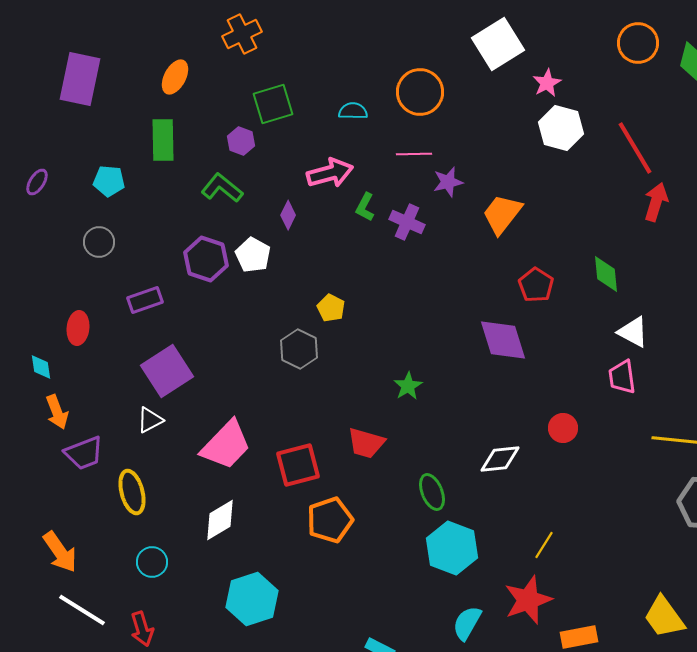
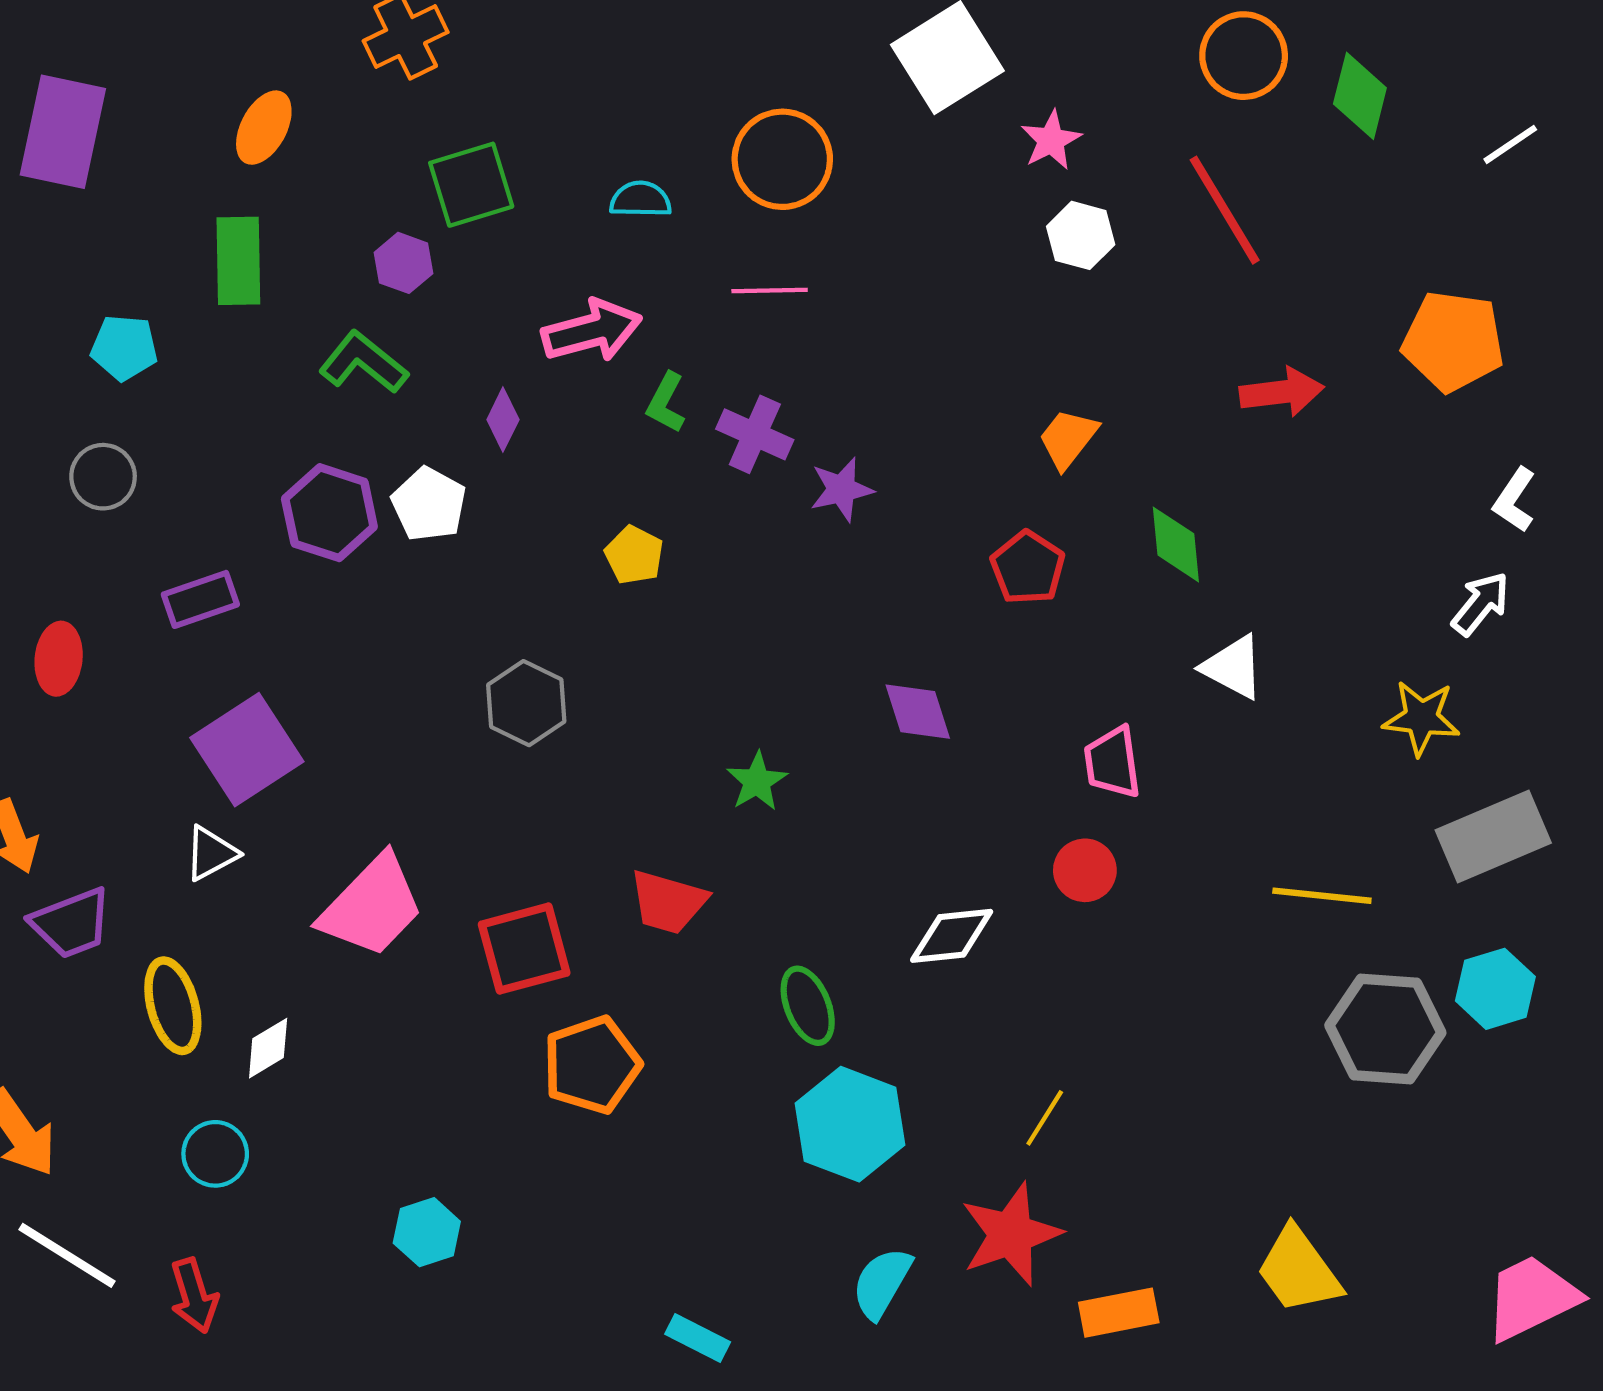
white hexagon: (561, 128) -> (1081, 235), size x0.7
red line: (635, 148) -> (1225, 210), moved
purple star: (448, 182) -> (842, 489), moved
red arrow: (656, 202) -> (1282, 392), turned 66
orange trapezoid: (502, 214) -> (1068, 439), moved, size x0.7
yellow pentagon: (331, 308) -> (634, 555), moved
purple diamond: (503, 340) -> (918, 712), moved, size x0.7
pink trapezoid: (622, 377) -> (1112, 762), moved
white diamond: (220, 520) -> (268, 1048), moved, size x0.7
cyan hexagon: (252, 599) -> (427, 1232), size x0.6

